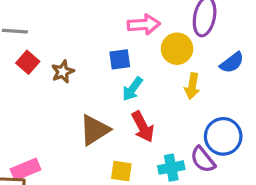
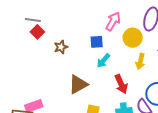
pink arrow: (144, 25) -> (113, 21), turned -60
red square: (28, 62) -> (37, 32), moved
red arrow: (143, 127) -> (121, 84), moved

